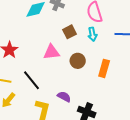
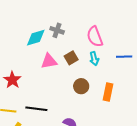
pink triangle: (51, 52) -> (49, 61), moved
black line: (31, 80) -> (36, 109), turned -40

